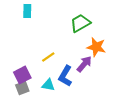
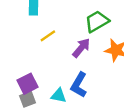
yellow line: (48, 57) -> (48, 36), moved
purple arrow: (84, 64) -> (81, 48), moved

